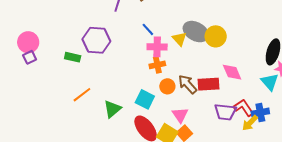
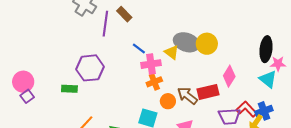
pink diamond: (232, 72) -> (229, 76), turned 65

